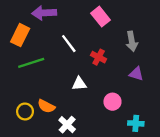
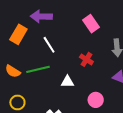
white line: (69, 44) -> (49, 45), moved
green line: (31, 63) -> (38, 69), moved
orange semicircle: (46, 106) -> (13, 71), moved

